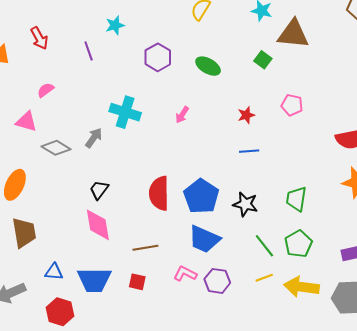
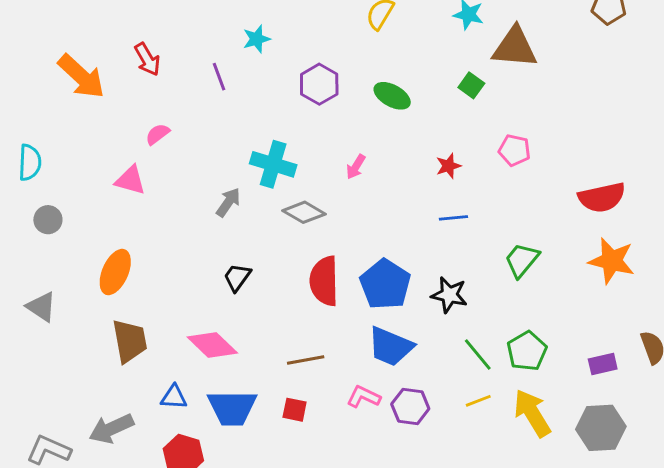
gray diamond: (56, 148) -> (304, 212), moved
green trapezoid: (296, 199) -> (522, 260), moved, turned 32
pink diamond: (98, 225) -> (212, 345), moved, turned -36
yellow arrow: (301, 287) -> (532, 413), turned 52

